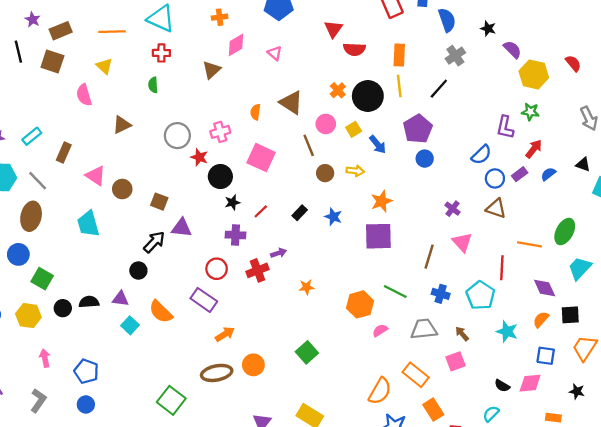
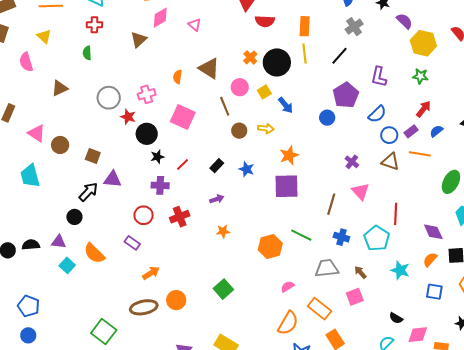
purple L-shape: (505, 127) -> (379, 77), moved
purple pentagon: (418, 129) -> (346, 95), moved
orange line: (530, 244) -> (420, 154), moved
purple arrow: (279, 253) -> (217, 199), moved
purple rectangle: (204, 300) -> (132, 243), size x0.7
pink semicircle: (380, 330) -> (287, 287), moved
pink diamond: (530, 383) -> (418, 335), moved

